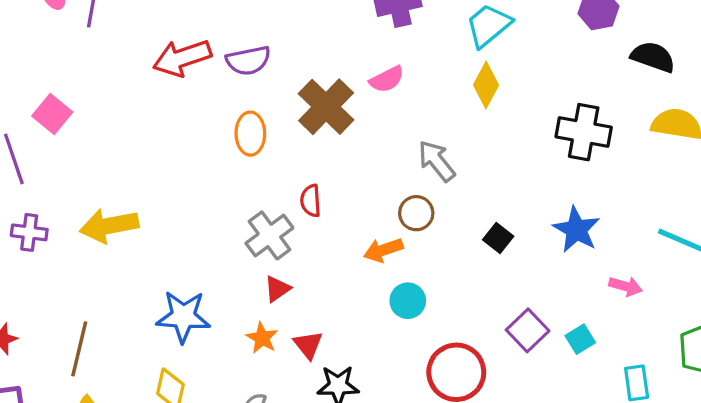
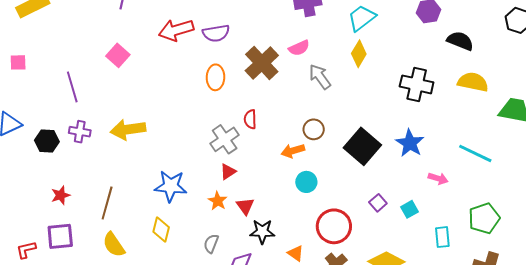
pink square: (52, 114) -> (118, 55), moved
gray arrow: (437, 161) -> (320, 77), moved
black square: (498, 238) -> (362, 146), size x2.0
purple square: (528, 330) -> (378, 203), size x0.7

